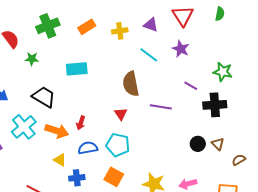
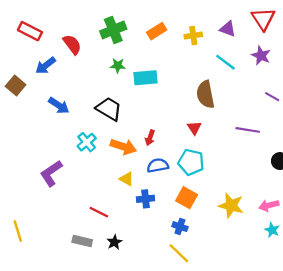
green star: (32, 59) -> (118, 66), moved
purple line: (161, 107) -> (248, 130), moved
cyan cross: (24, 127) -> (87, 142), size x0.7

